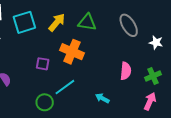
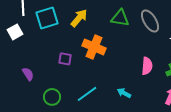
green triangle: (87, 22) -> (120, 18), moved
cyan line: (65, 87) -> (87, 94), moved
green circle: (45, 102) -> (52, 97), moved

